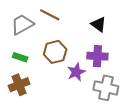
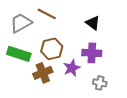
green rectangle: (20, 57) -> (19, 54), size x1.6
brown cross: (19, 85) -> (43, 73), moved
gray cross: (106, 88) -> (100, 83), size x0.6

